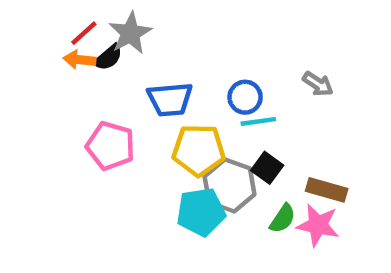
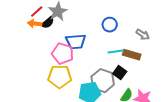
blue circle: (245, 97) -> (110, 25), moved
pink pentagon: (110, 146) -> (63, 54), moved
yellow pentagon: (199, 150) -> (60, 77), moved
brown rectangle: (327, 190) -> (132, 55), moved

